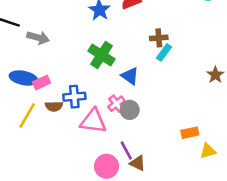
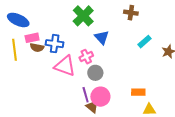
cyan rectangle: (164, 52) -> (145, 42), moved
pink rectangle: (41, 82) -> (32, 38), moved
gray circle: (130, 110) -> (95, 73), moved
yellow line: (27, 115) -> (15, 50), turned -50
pink circle: (107, 166) -> (100, 97), moved

